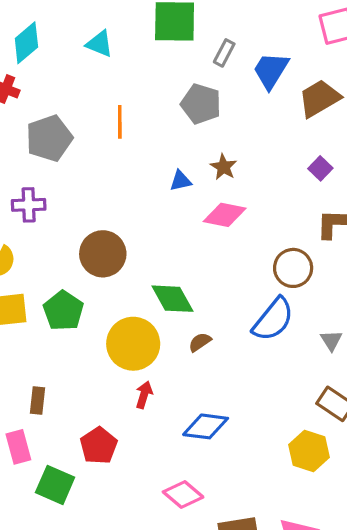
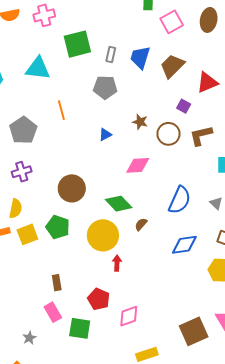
cyan triangle: (100, 44) -> (38, 68), size x1.5
brown star: (224, 167) -> (140, 122), moved
pink diamond: (225, 215) -> (138, 165), moved
brown circle: (293, 268) -> (169, 134), moved
blue diamond: (206, 426) -> (184, 245), moved
pink diamond: (183, 494) -> (129, 316), moved, turned -45

